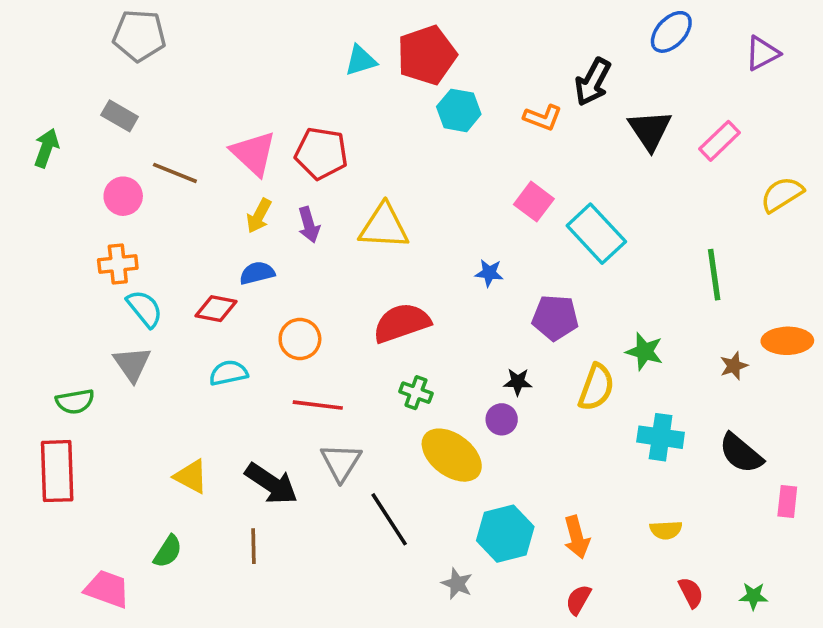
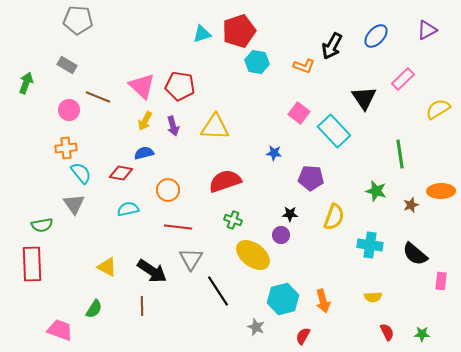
blue ellipse: (671, 32) -> (376, 36), moved
black triangle: (650, 130) -> (364, 98), moved
green star: (644, 351) -> (376, 191), moved
red semicircle: (578, 600) -> (303, 336), moved

